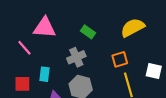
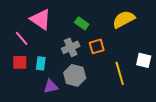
pink triangle: (45, 28) -> (41, 19), turned 30
orange square: (120, 59) -> (97, 46), moved
red square: (22, 84) -> (20, 62), moved

